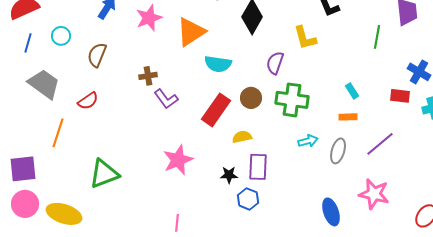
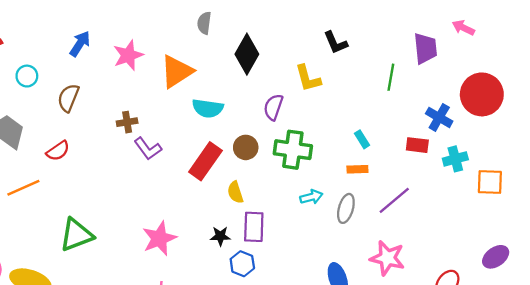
orange line: (58, 133) -> (23, 188), turned 48
yellow semicircle: (242, 137) -> (235, 192), turned -96
pink star: (178, 160) -> (159, 238), moved

